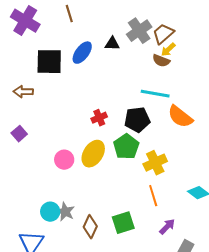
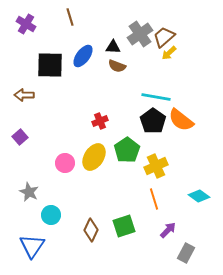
purple cross: (25, 21) -> (26, 24), size x0.7
brown semicircle: (161, 61) -> (117, 66), moved
black pentagon: (137, 120) -> (153, 121), moved, turned -30
gray star: (65, 212) -> (29, 192), moved

